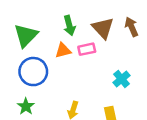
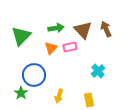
green arrow: (69, 26) -> (56, 28), turned -84
orange triangle: (63, 50) -> (51, 48), turned -32
blue circle: (33, 72) -> (34, 75), moved

